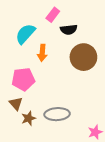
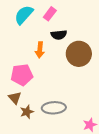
black semicircle: (69, 30) -> (59, 35), moved
cyan semicircle: (25, 34) -> (24, 15), moved

